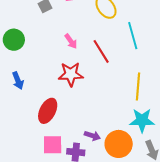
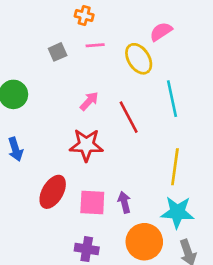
pink arrow: (71, 41) -> (89, 101), turned -105
purple arrow: (92, 136) -> (124, 202), moved, turned -126
pink square: (53, 145) -> (92, 203), moved

